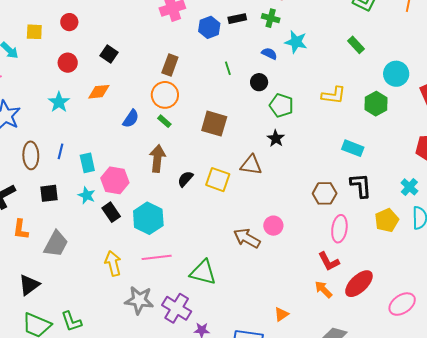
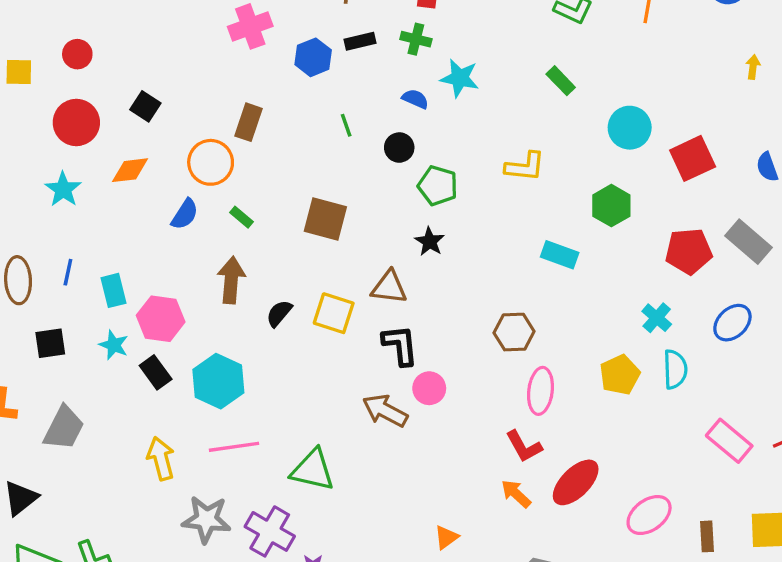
red circle: (68, 63) -> (76, 122), size x1.4
orange circle: (165, 95) -> (211, 162), moved
green hexagon: (376, 104) -> (611, 206), moved
black L-shape: (361, 185) -> (400, 345), moved

